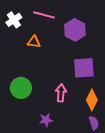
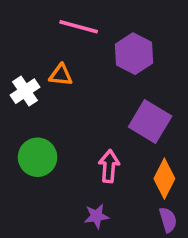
white cross: (14, 20) -> (25, 91), moved
purple square: (84, 68) -> (150, 121), turned 35
purple star: (46, 120) -> (96, 216), moved

